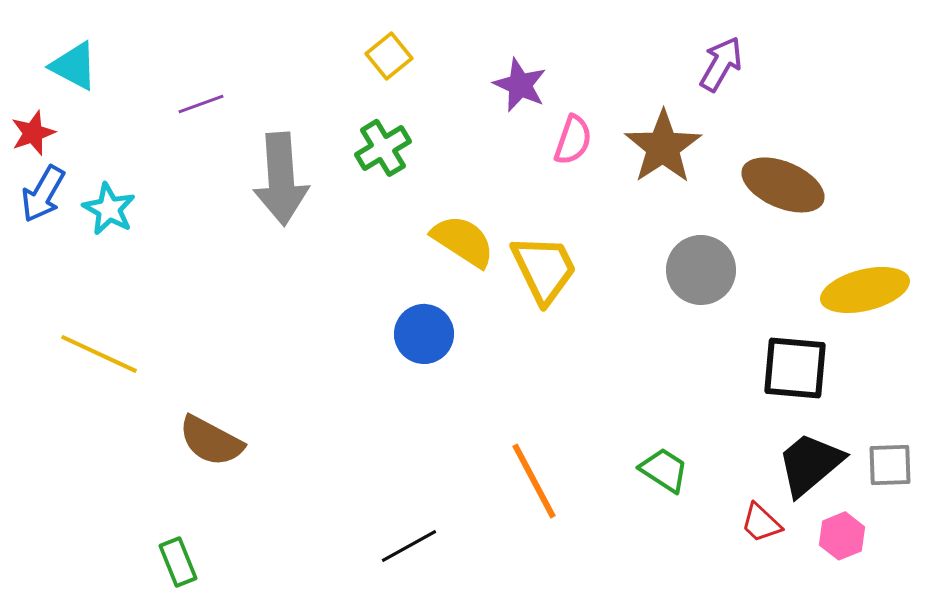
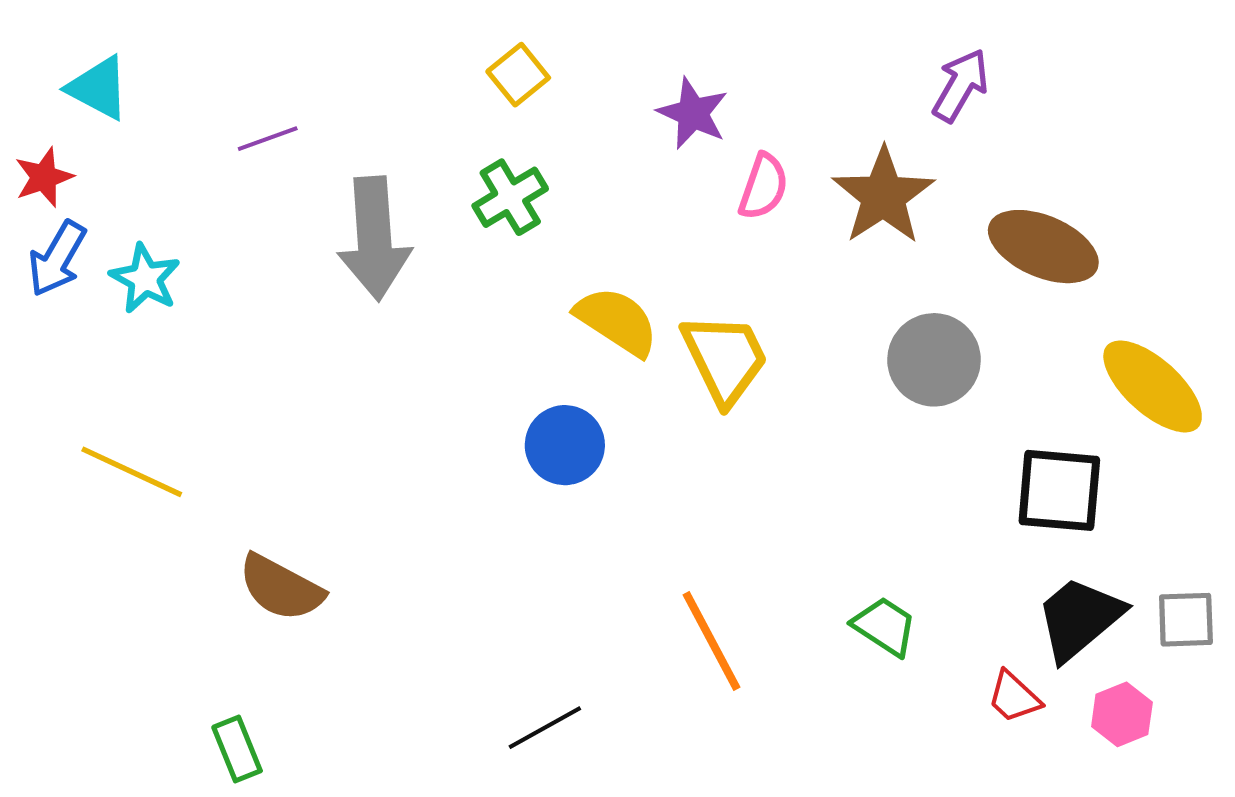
yellow ellipse: (865, 290) -> (1153, 386), turned 56

